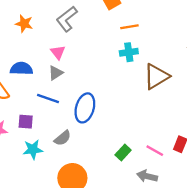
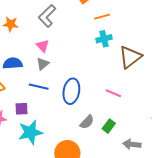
gray semicircle: (63, 138) -> (87, 122), moved
cyan star: (33, 150) -> (30, 132), size x1.4
pink line: (155, 151) -> (113, 93), moved

